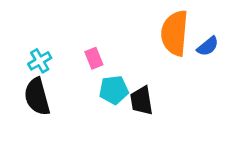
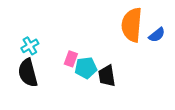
pink rectangle: (94, 58) -> (71, 59), moved, turned 42

